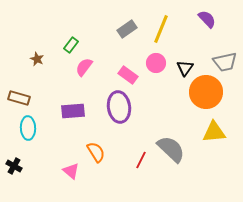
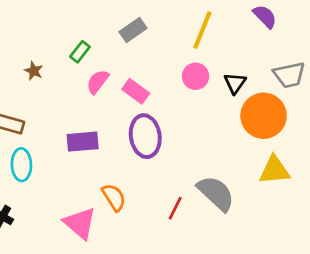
gray rectangle: (127, 29) -> (133, 30), moved
pink rectangle: (128, 75) -> (136, 91), moved
pink triangle: (71, 171) -> (80, 223), size x1.5

